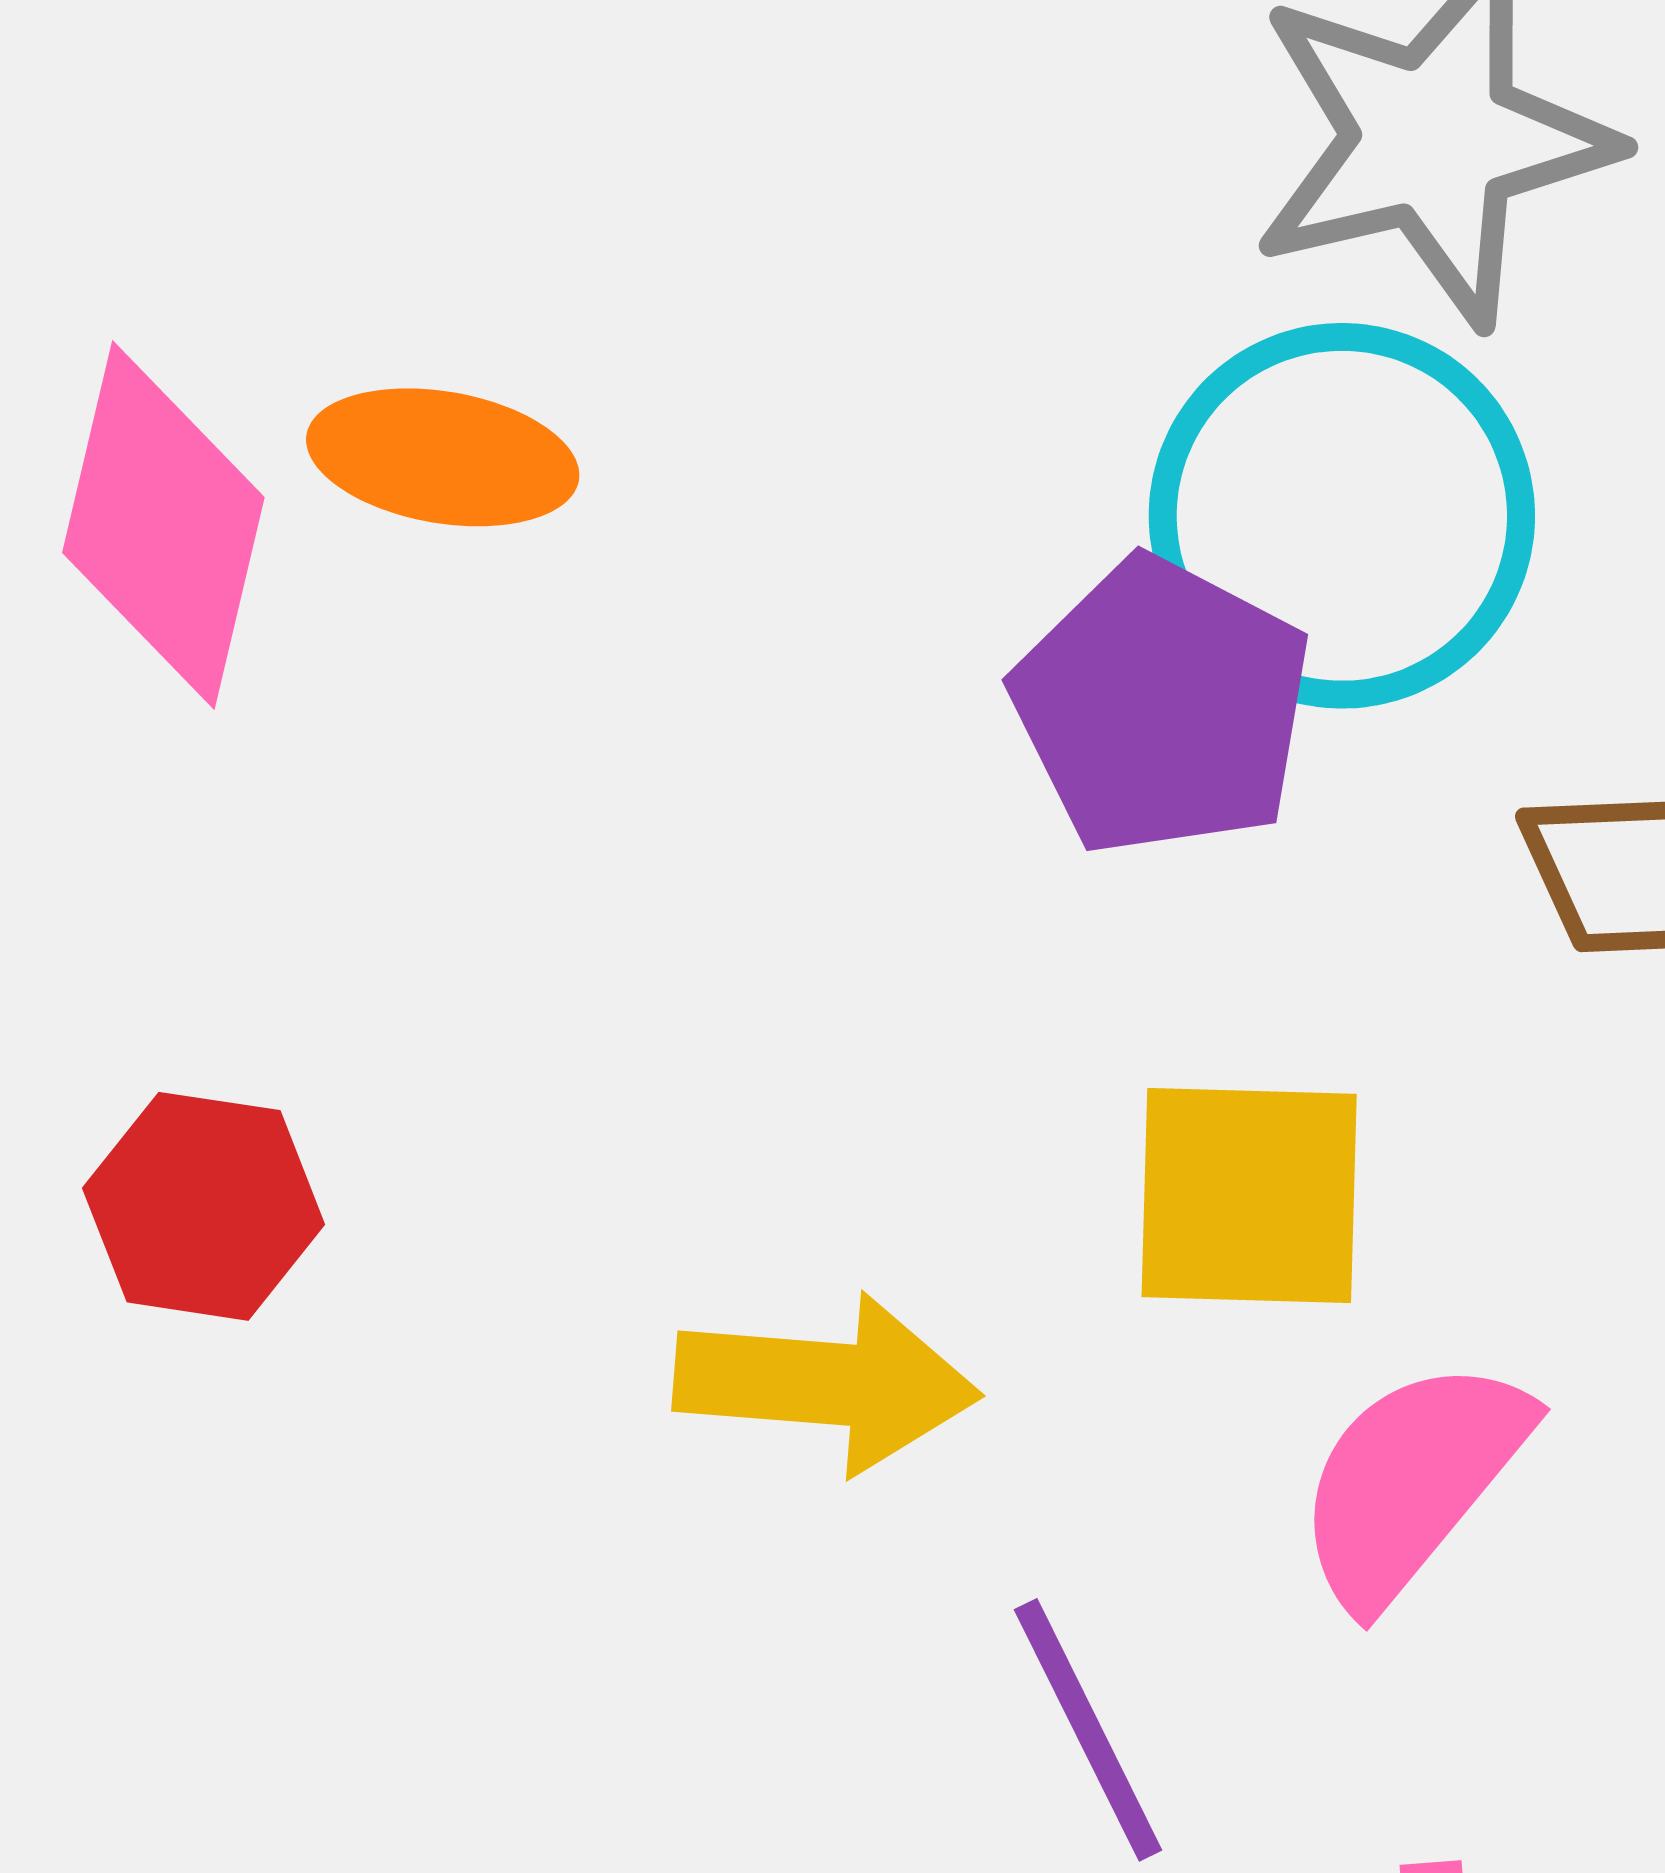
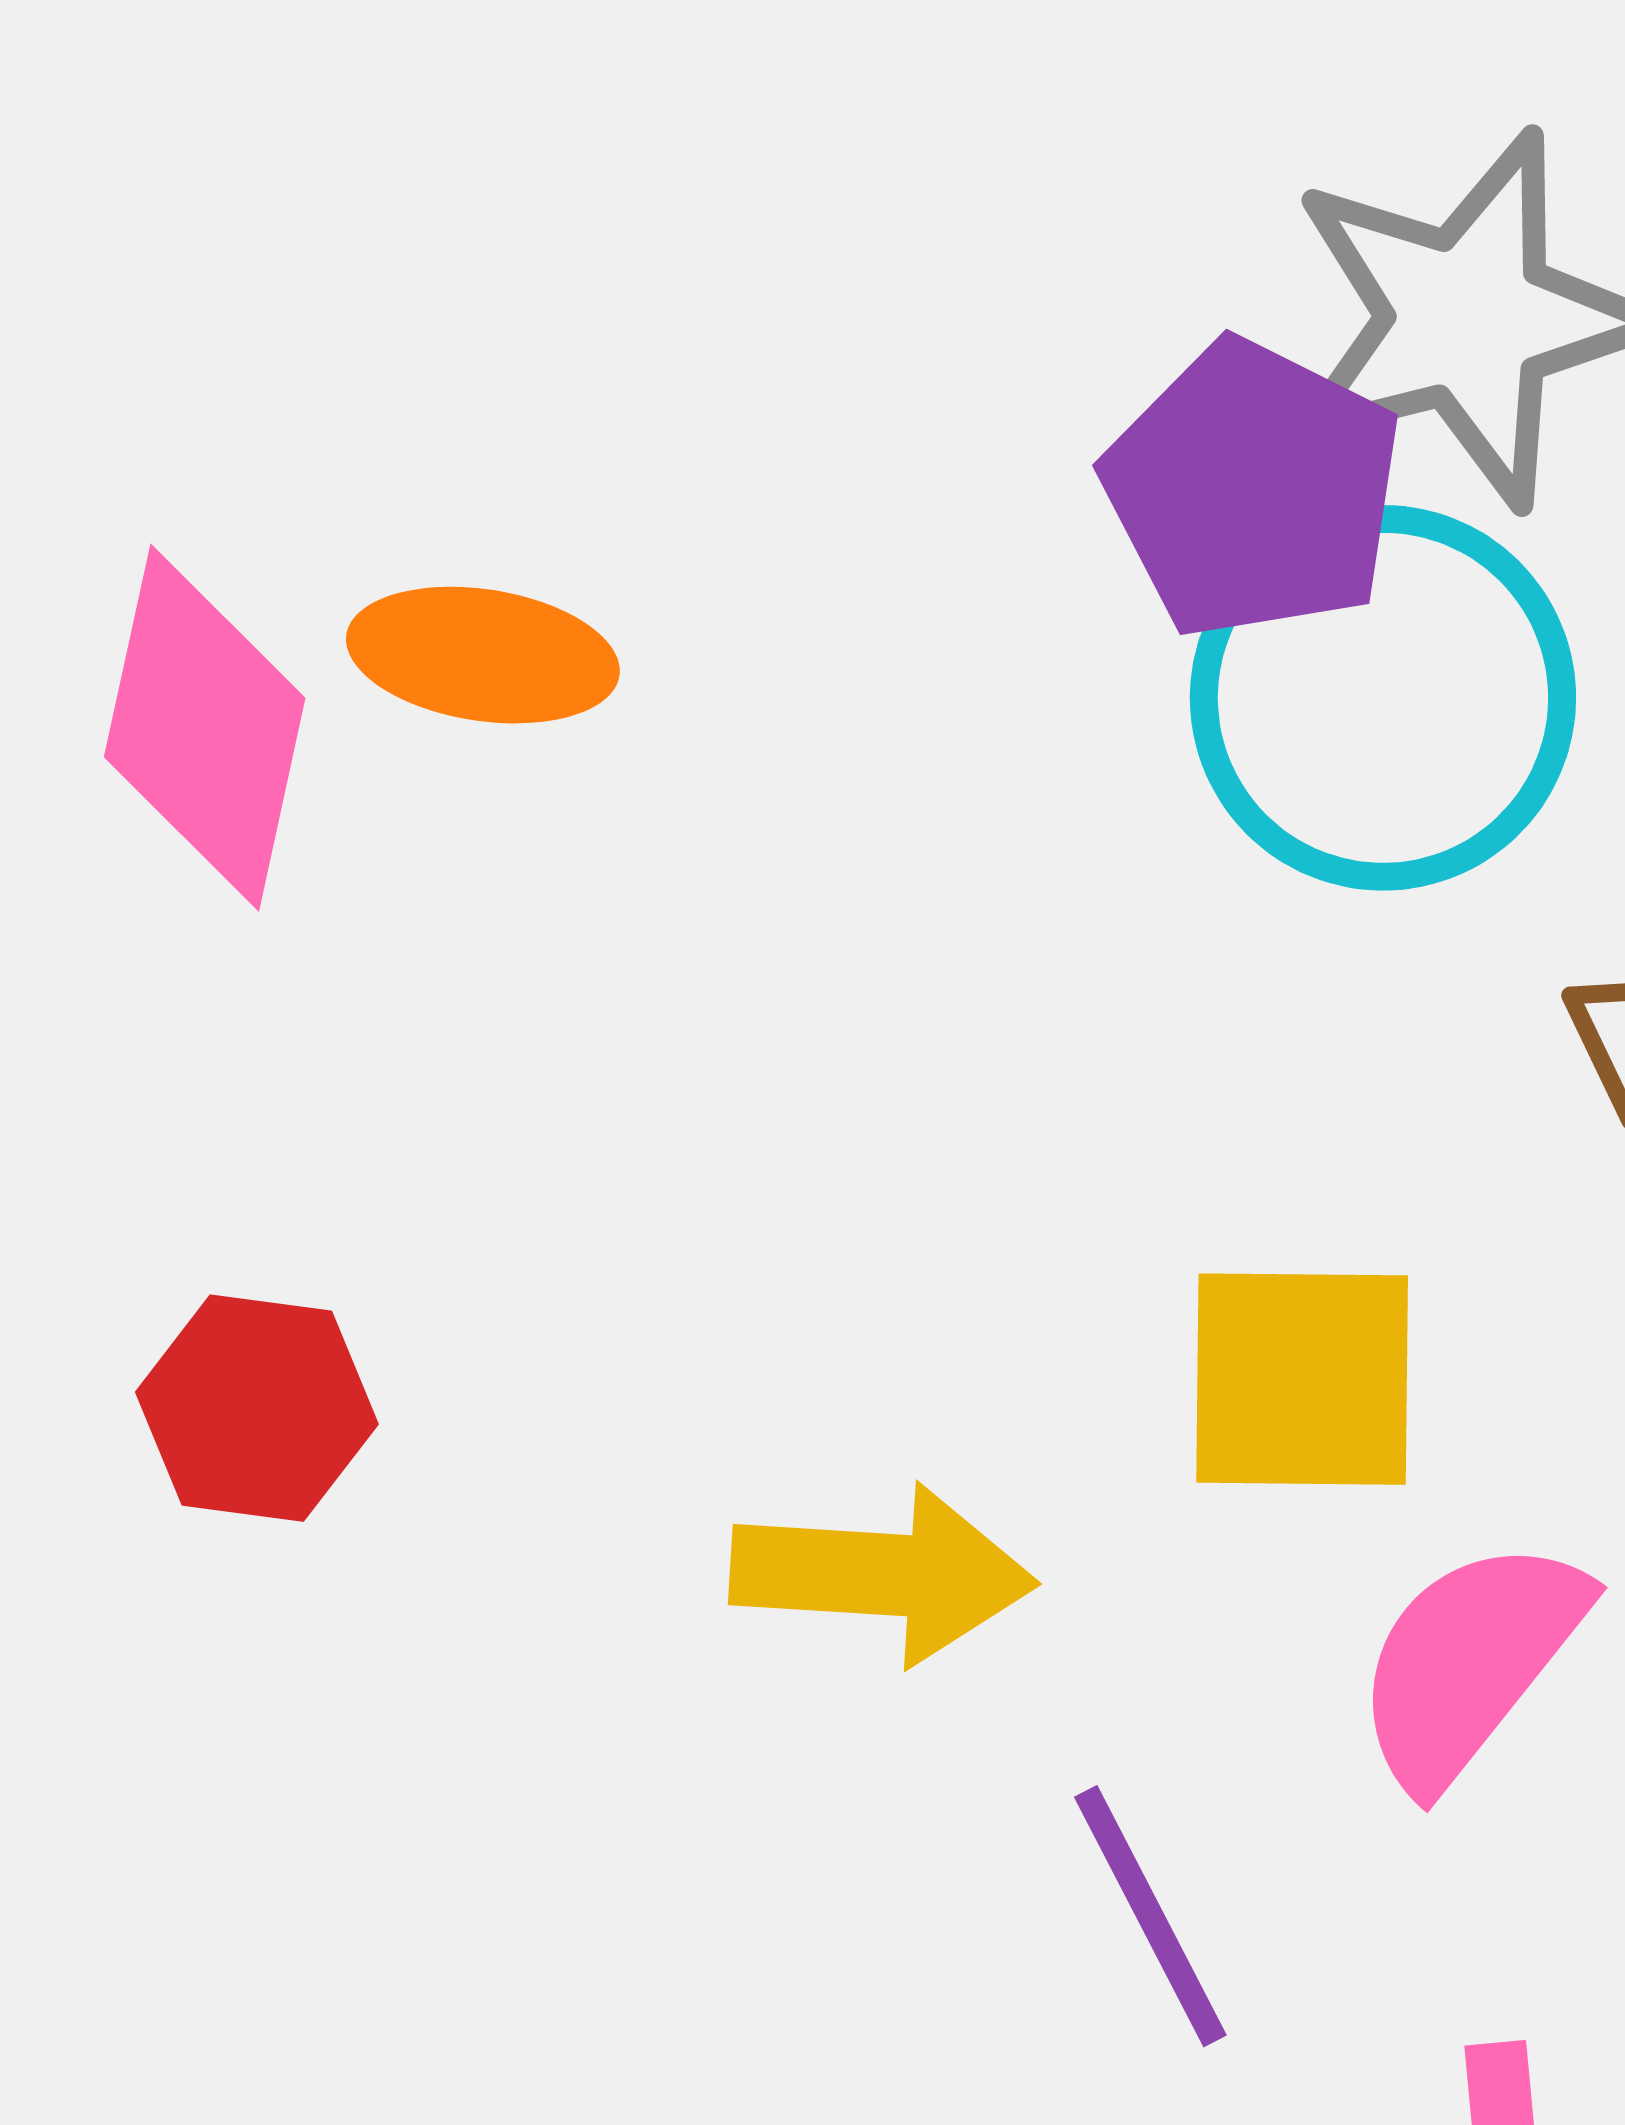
purple pentagon: (1162, 707) -> (1253, 489), moved

